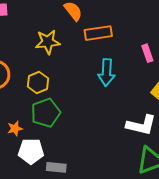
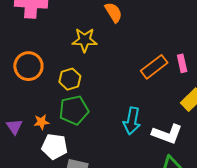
orange rectangle: (98, 33) -> (154, 67), moved, turned -36
cyan arrow: (106, 72) -> (132, 121), moved

